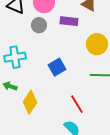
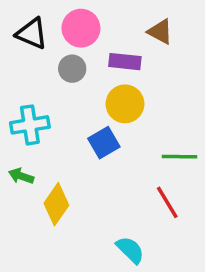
yellow circle: (97, 44) -> (125, 104), moved
red line: (77, 104) -> (167, 202), moved

